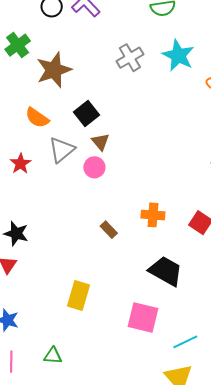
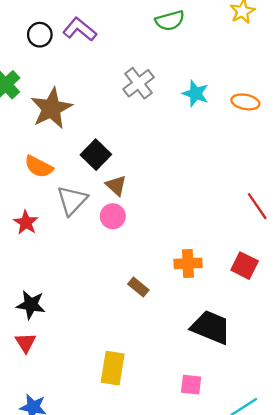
cyan star: (178, 55) -> (196, 94), moved, size x0.7
pink square: (143, 317) -> (191, 385), size x0.6

